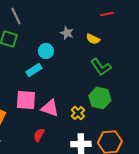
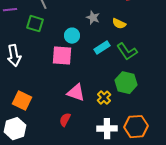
cyan rectangle: (34, 70) -> (102, 48), moved
pink square: (26, 100) -> (62, 56), moved

